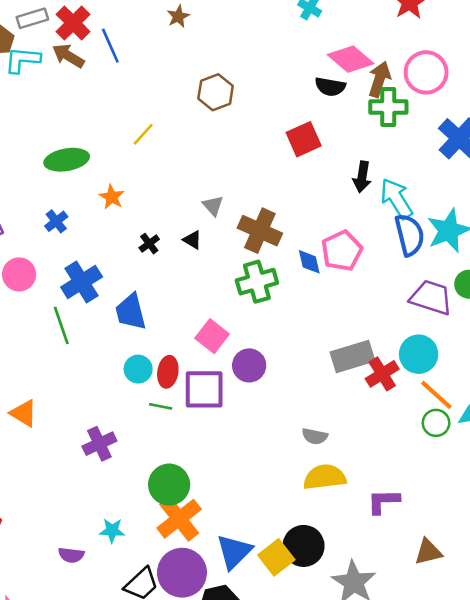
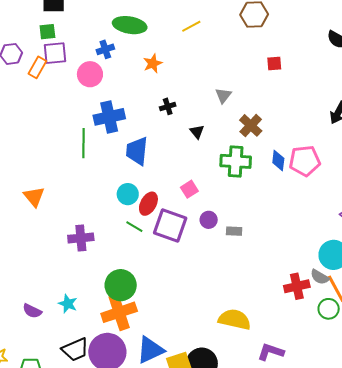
red square: (304, 139) -> (274, 63), moved, size x0.6
blue cross: (56, 221) -> (105, 49), moved
brown cross: (260, 231) -> (251, 125), size x0.7
black triangle: (192, 240) -> (197, 132), moved
pink circle: (19, 274) -> (90, 74), moved
pink square: (212, 336) -> (189, 189), size x0.7
gray rectangle: (353, 357) -> (234, 231), moved, size x0.5
purple circle: (249, 365) -> (209, 220), size x0.7
red cross: (382, 374) -> (297, 286), moved
gray semicircle: (315, 436) -> (320, 277), moved

